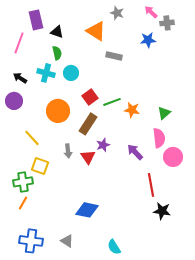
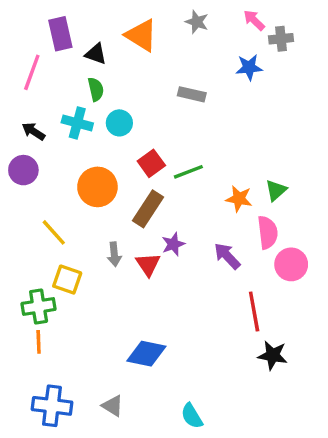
orange triangle: (96, 31) -> (141, 35), moved
orange star: (132, 110) -> (239, 199), moved
orange line: (23, 203) -> (39, 342), turned -32

